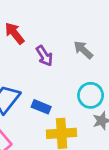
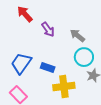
gray arrow: (83, 50) -> (77, 35), moved

